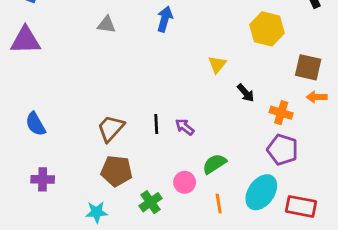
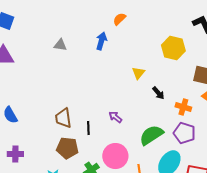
black line: (156, 124) -> (88, 128), moved
brown trapezoid: (111, 128) -> (63, 118), turned -50
green semicircle: (214, 164) -> (151, 135), moved, size x1.4
pink circle: (185, 182) -> (115, 156), size x1.6

